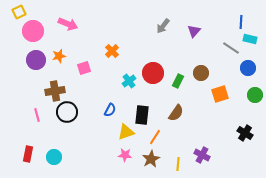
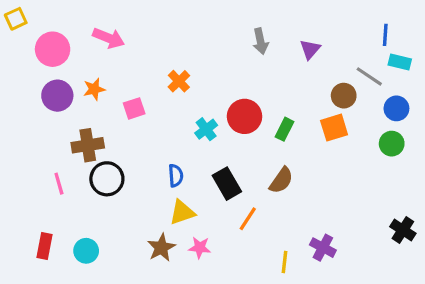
yellow square: (19, 12) -> (16, 19), moved
gray arrow: (163, 26) -> (260, 41), turned -49
brown circle: (201, 73) -> (344, 96), moved
orange square: (220, 94) -> (334, 128), moved
green circle: (255, 95) -> (392, 144), moved
blue semicircle: (110, 110) -> (176, 176), turned -32
black rectangle: (142, 115) -> (227, 184), turned -36
yellow triangle: (126, 132) -> (182, 212), moved
black cross: (245, 133) -> (403, 230), moved
brown star: (151, 159) -> (161, 248), moved

